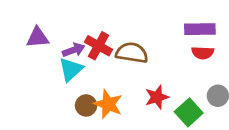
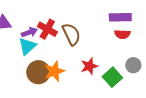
brown semicircle: (132, 53) -> (71, 34), turned 55
orange star: (108, 104) -> (54, 71), turned 30
brown circle: (86, 105) -> (38, 72), size x1.5

